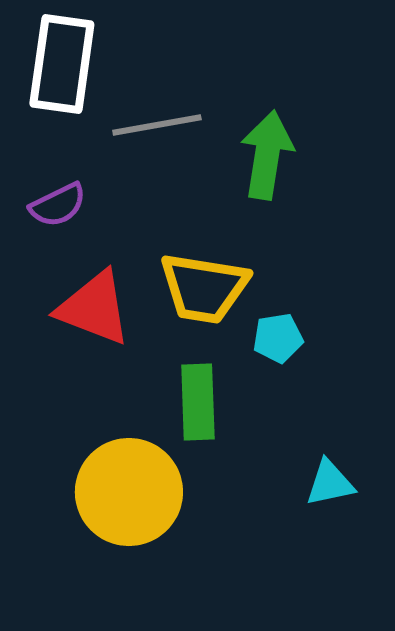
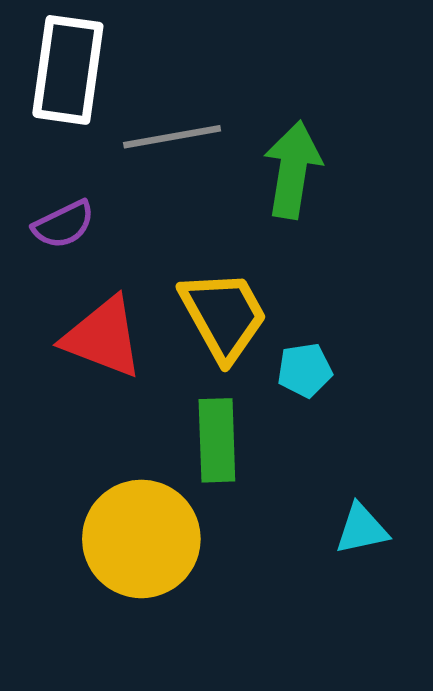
yellow trapezoid: (204, 288) -> (224, 315), turned -128

